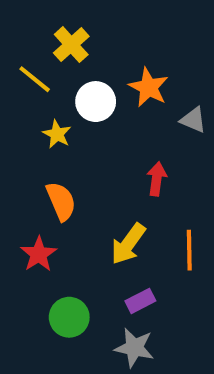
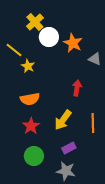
yellow line: (35, 79) -> (14, 50), moved
white circle: (96, 102) -> (49, 37), moved
orange semicircle: (61, 201) -> (30, 99), turned 102
red star: (39, 254) -> (31, 126), moved

